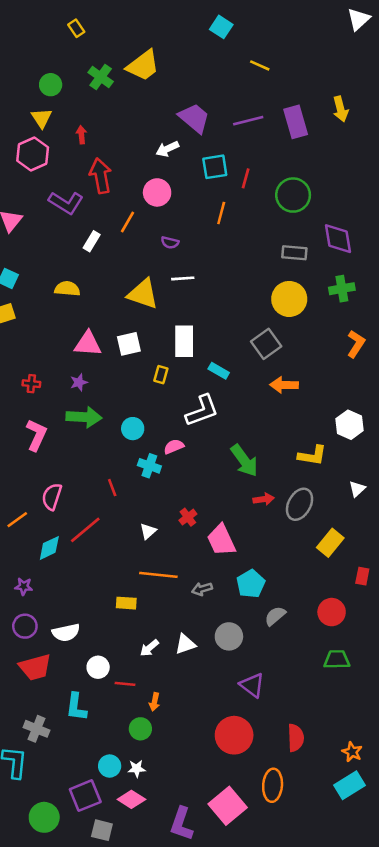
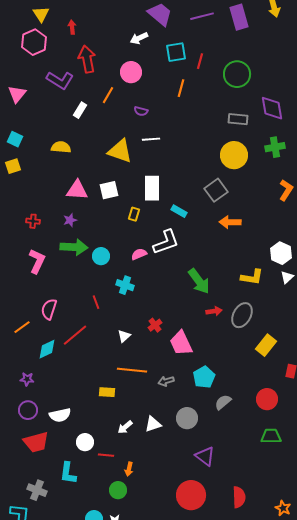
cyan circle: (133, 429) -> (101, 256), moved
pink semicircle: (174, 447) -> (139, 254), moved
white triangle: (357, 489) -> (287, 277), moved

